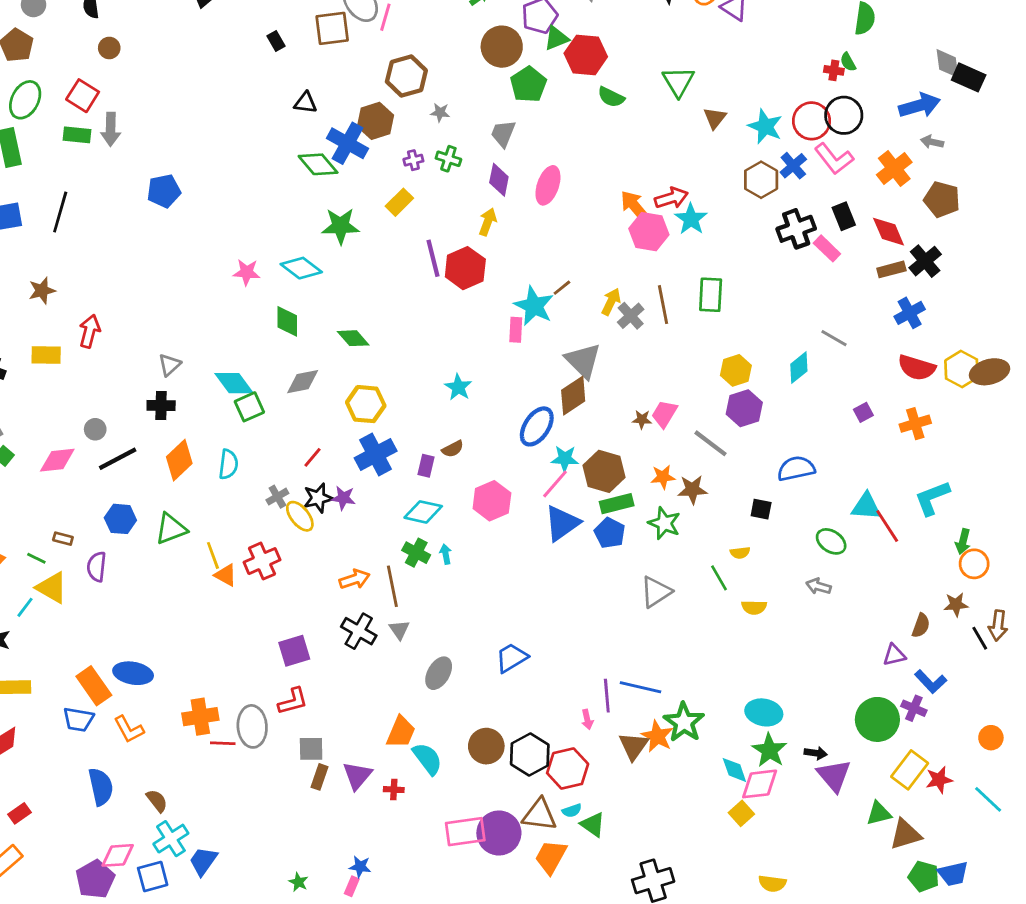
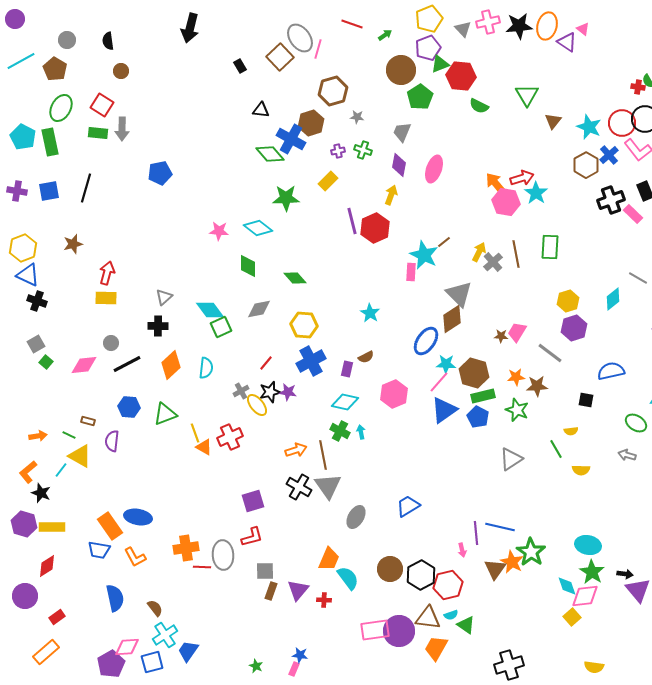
brown square: (332, 28) -> (280, 57), turned -36
yellow rectangle: (46, 355) -> (106, 298), moved
gray triangle: (399, 630) -> (328, 486), size x1.8

